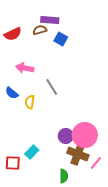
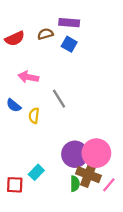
purple rectangle: (50, 20) -> (69, 23), moved
purple circle: (66, 136) -> (75, 154), size x1.5
green semicircle: (64, 176) -> (75, 184), moved

